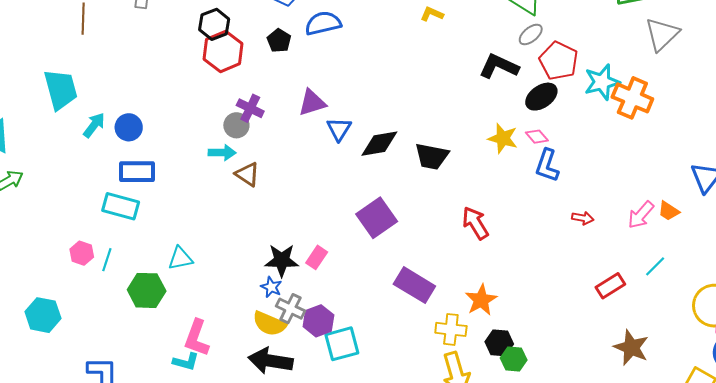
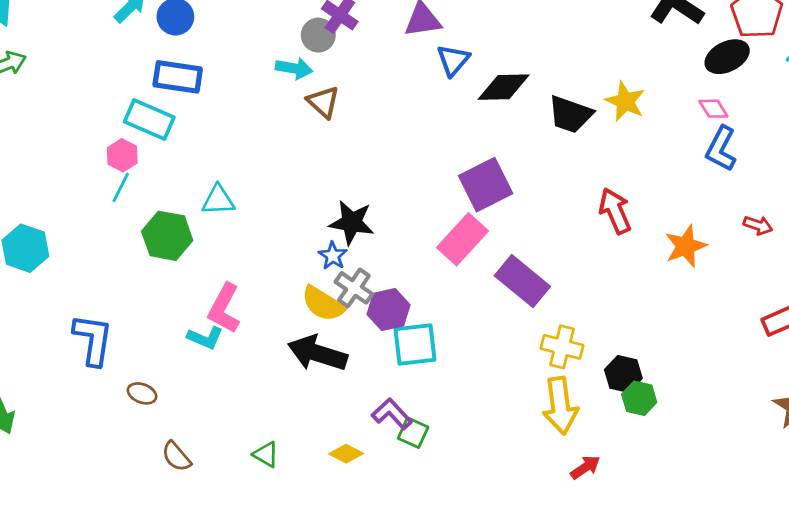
yellow star: (503, 138) -> (625, 101), moved
pink hexagon: (82, 253) -> (122, 155), moved
pink rectangle: (317, 257) -> (463, 239), moved, size x1.6
orange star: (481, 300) -> (686, 246), moved

